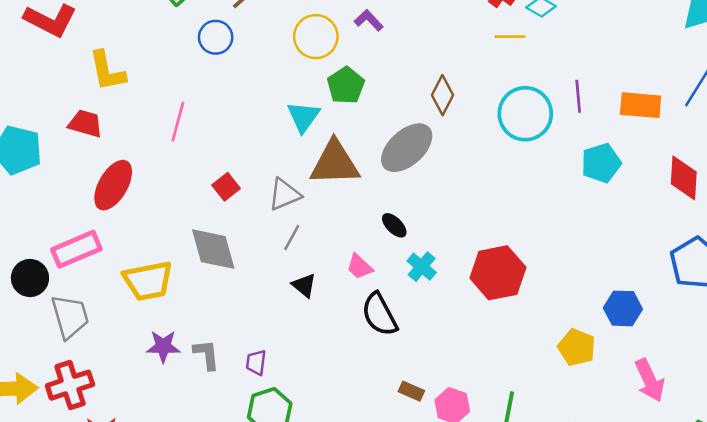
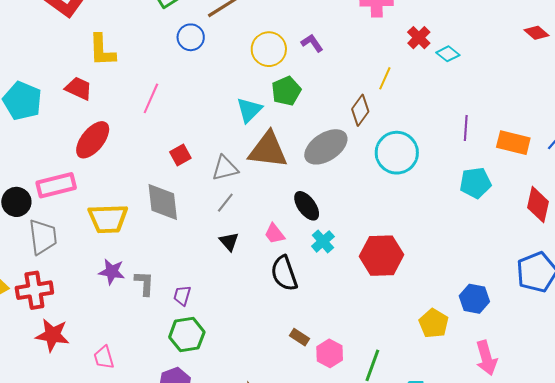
yellow line: (510, 37) -> (385, 78), moved, turned -75
cyan circle: (525, 114) -> (397, 153), moved
black ellipse: (394, 225) -> (307, 206), size x1.4

